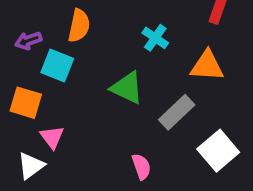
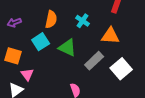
orange semicircle: (79, 26) -> (51, 19), moved
cyan square: (57, 65) -> (41, 42), moved, turned 36
white square: (218, 151) -> (121, 69), moved

